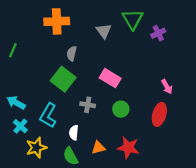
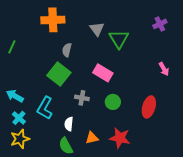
green triangle: (133, 19) -> (119, 39), moved
purple cross: (158, 33) -> (160, 24), moved
pink arrow: (167, 87) -> (164, 69), moved
yellow star: (36, 148) -> (20, 139), moved

